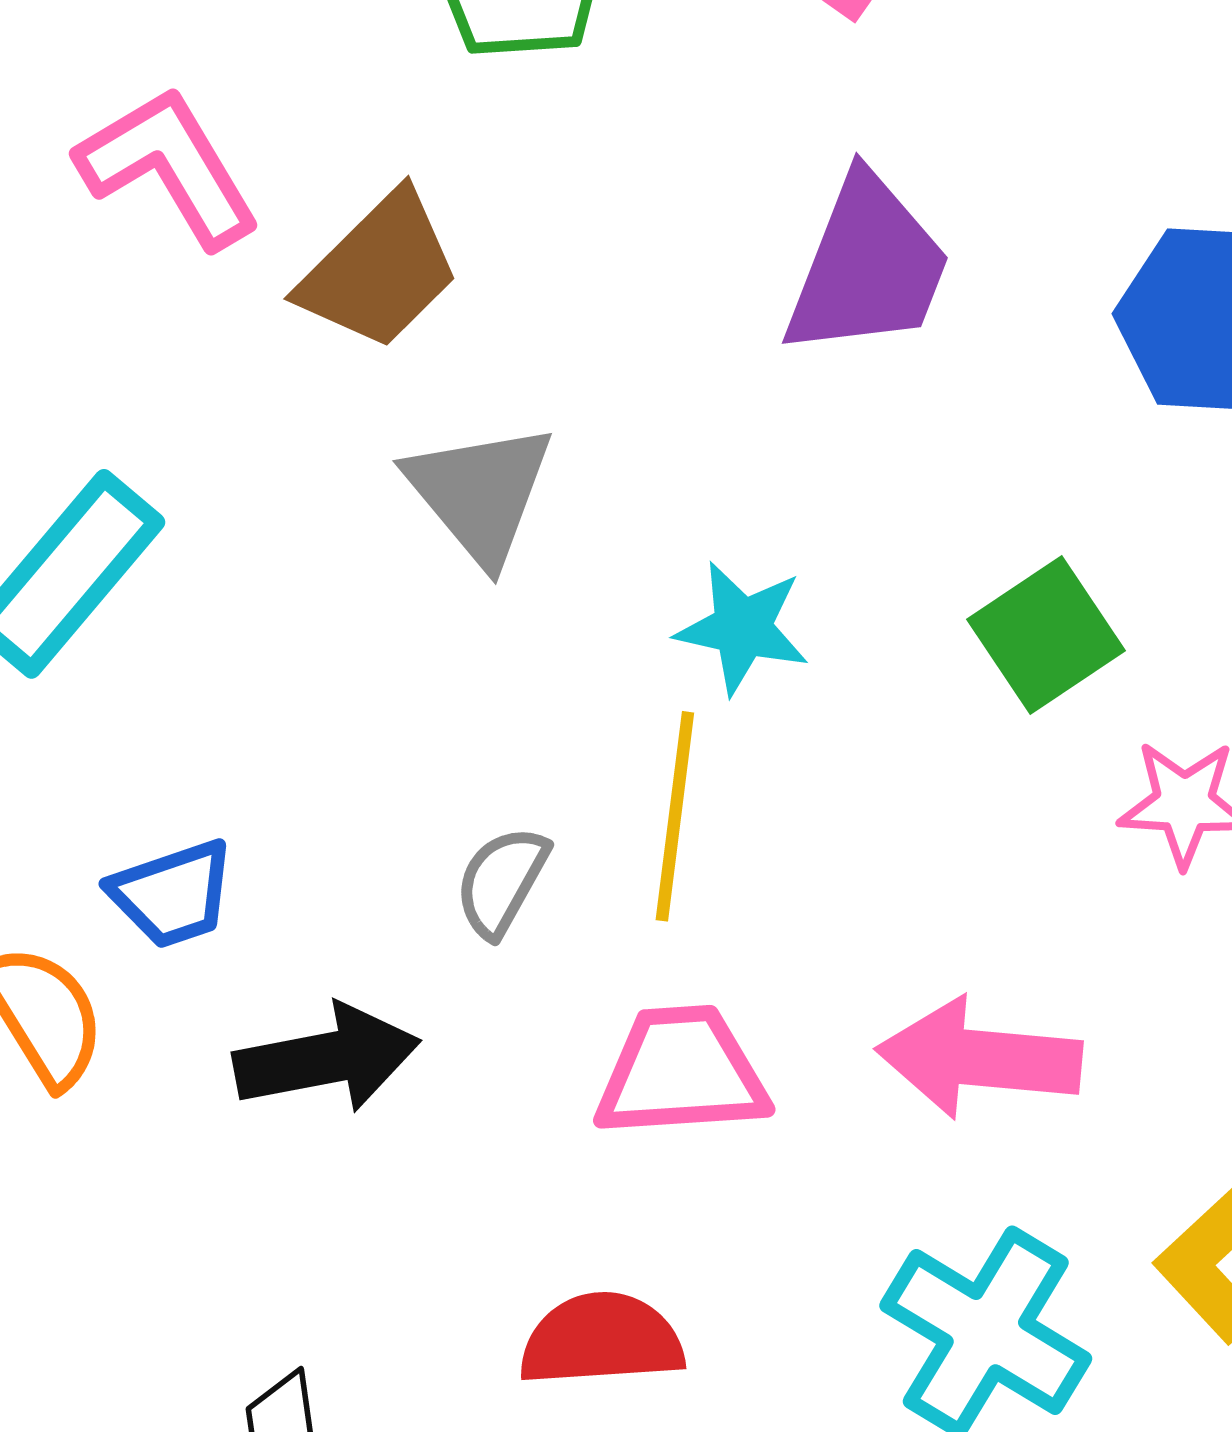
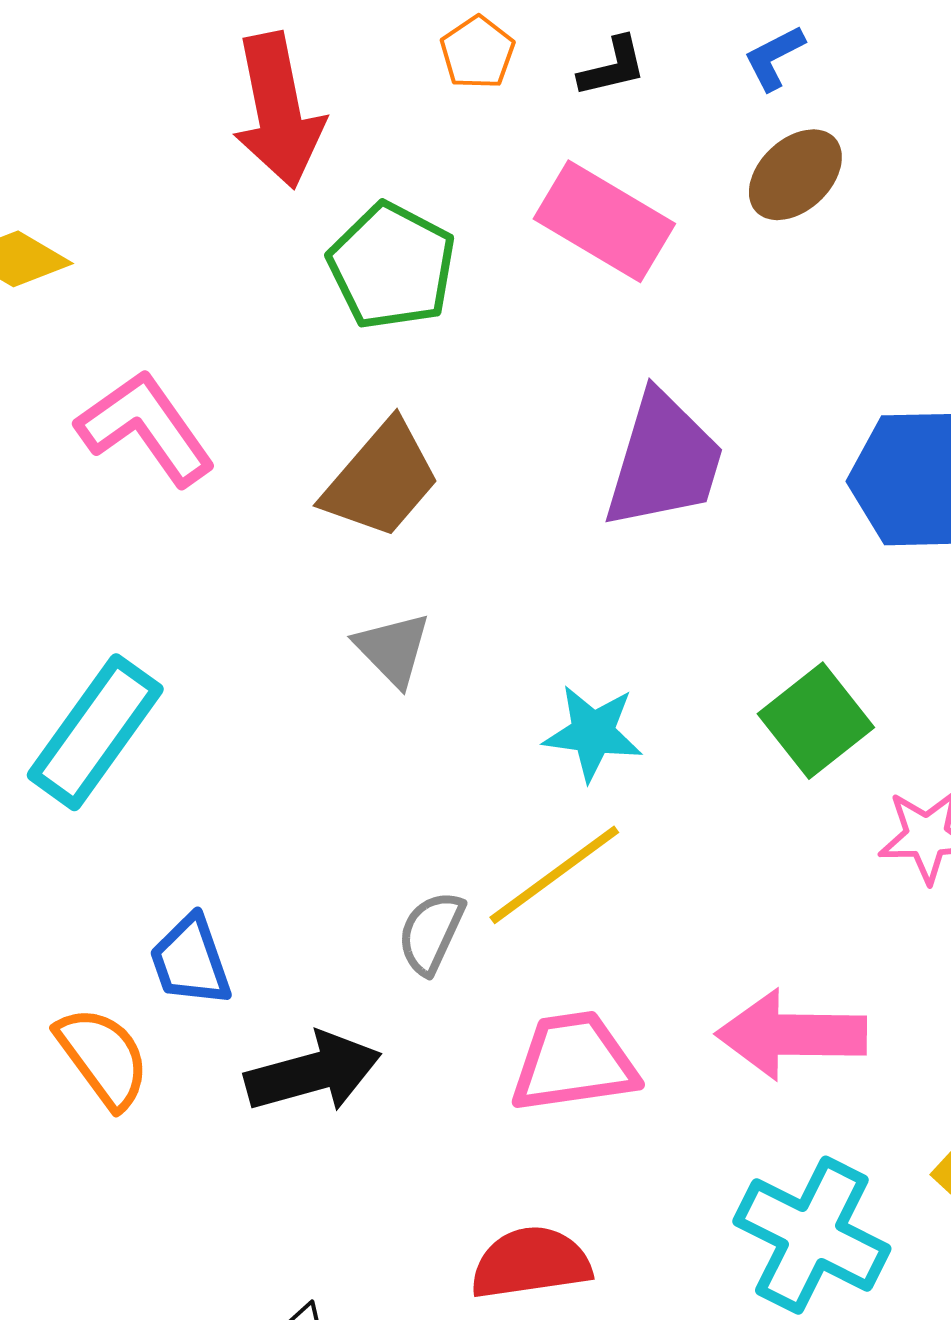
brown trapezoid: (379, 271) -> (381, 480), moved
gray triangle: (480, 493) -> (393, 649), size x0.7
yellow line: (675, 816) -> (554, 875), turned 51
blue trapezoid: (172, 894) -> (190, 961), turned 94

